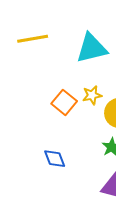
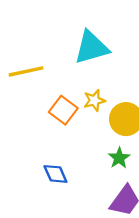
yellow line: (33, 39) -> (26, 71), moved

